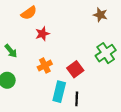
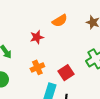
orange semicircle: (29, 13) -> (60, 21), moved

